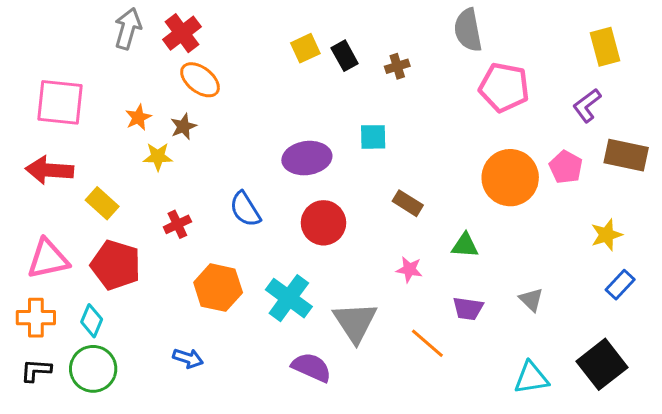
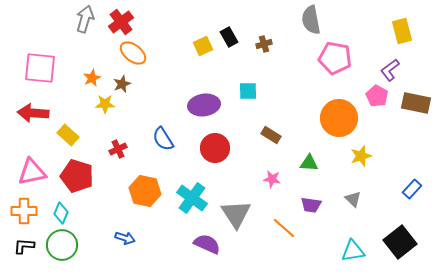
yellow square: (305, 48) -> (203, 46), moved
pink pentagon: (566, 167) -> (377, 96), moved
yellow star: (607, 235) -> (361, 156), moved

